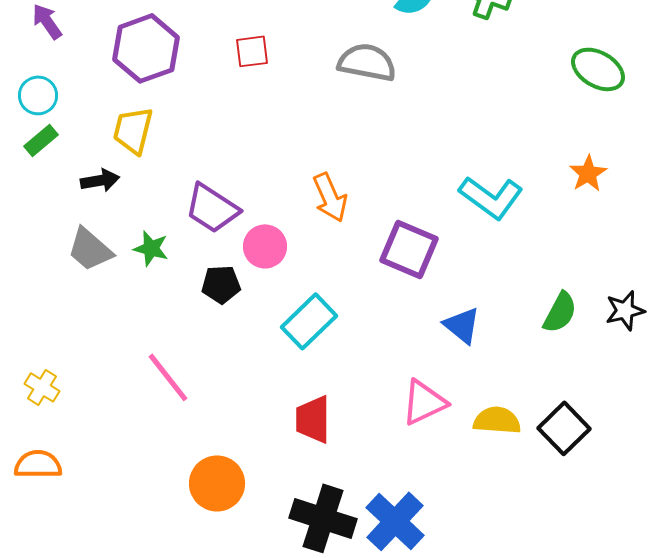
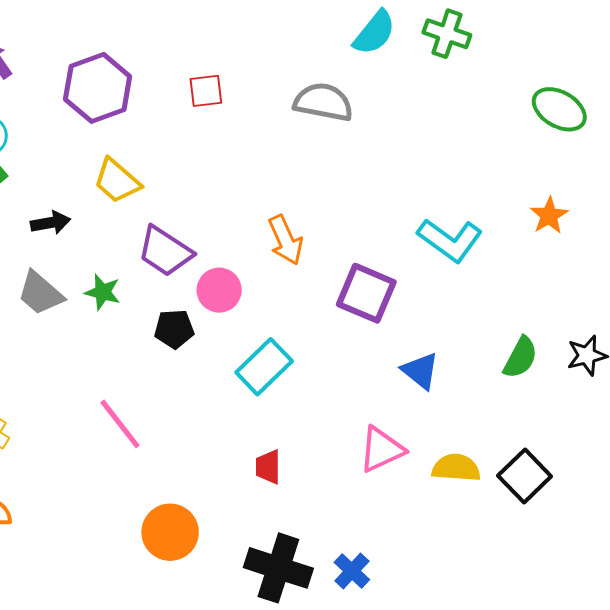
yellow trapezoid: (133, 130) -> (117, 181), moved, turned -63
red trapezoid: (313, 419) -> (268, 467), size x0.7
blue cross: (395, 521) -> (352, 571), size x0.6

